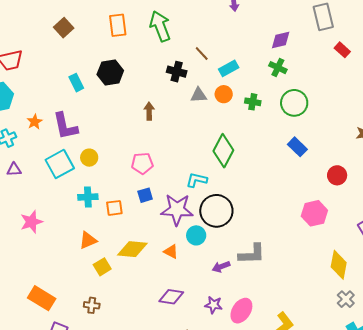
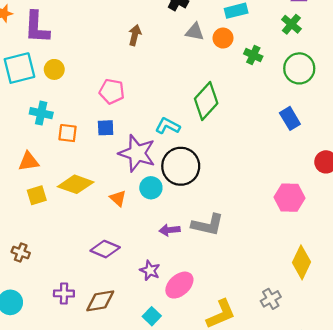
gray cross: (346, 299) -> (271, 299), moved
brown cross: (92, 305) -> (21, 252), moved

